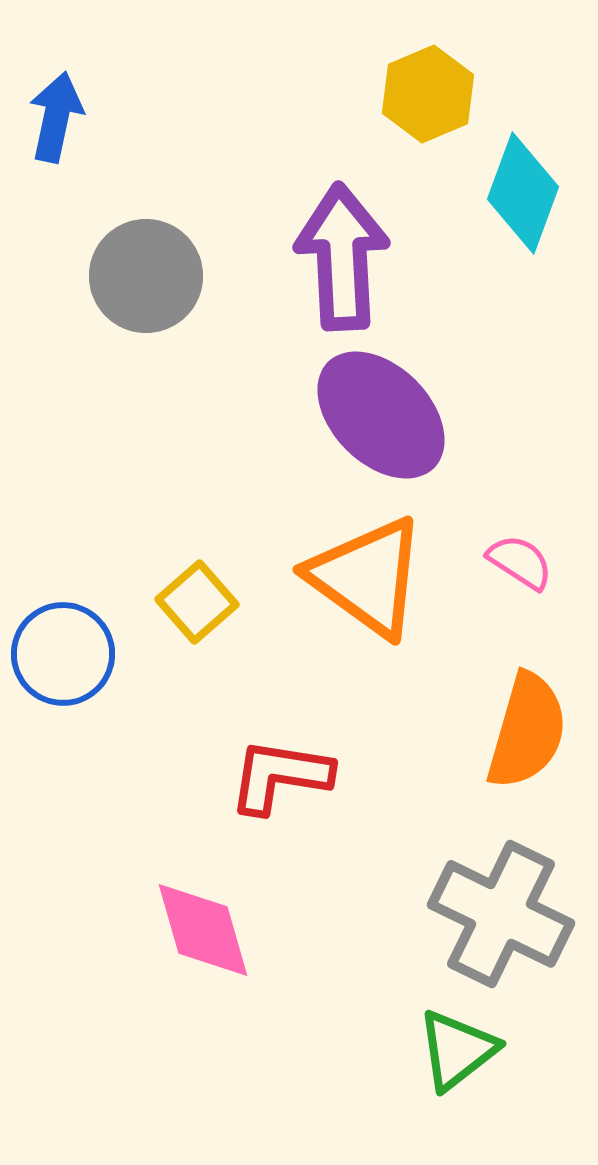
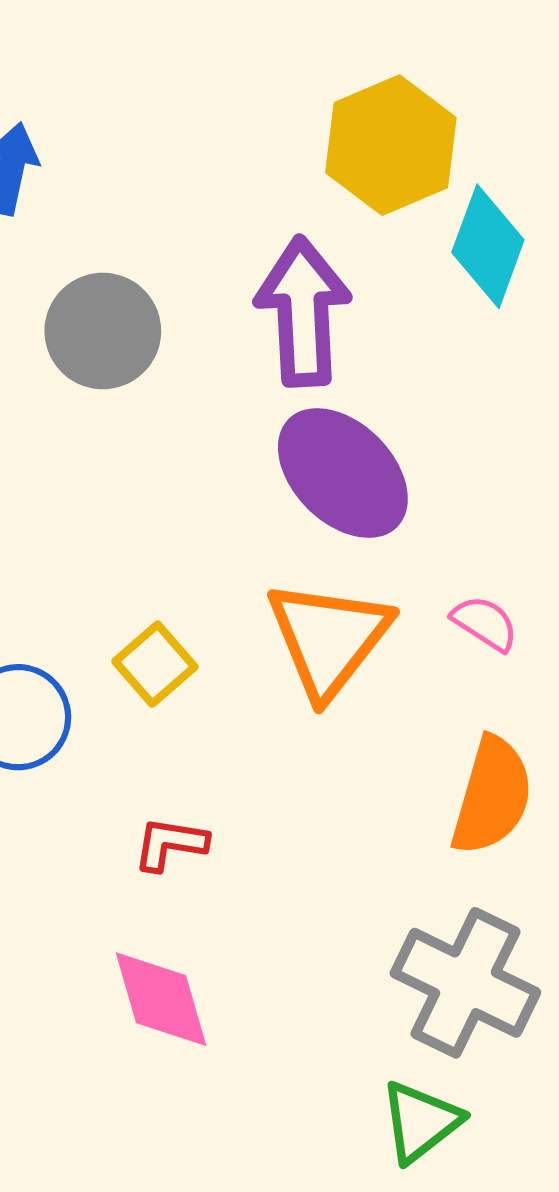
yellow hexagon: (428, 94) -> (391, 145), size x1.4
orange triangle: (367, 577) -> (329, 638), turned 32
red L-shape: (280, 776) -> (170, 844), moved, size x0.7

